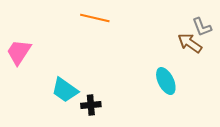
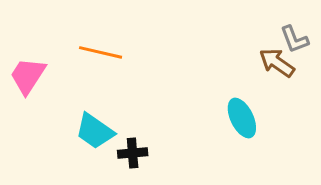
orange line: (95, 18) -> (101, 52), moved

